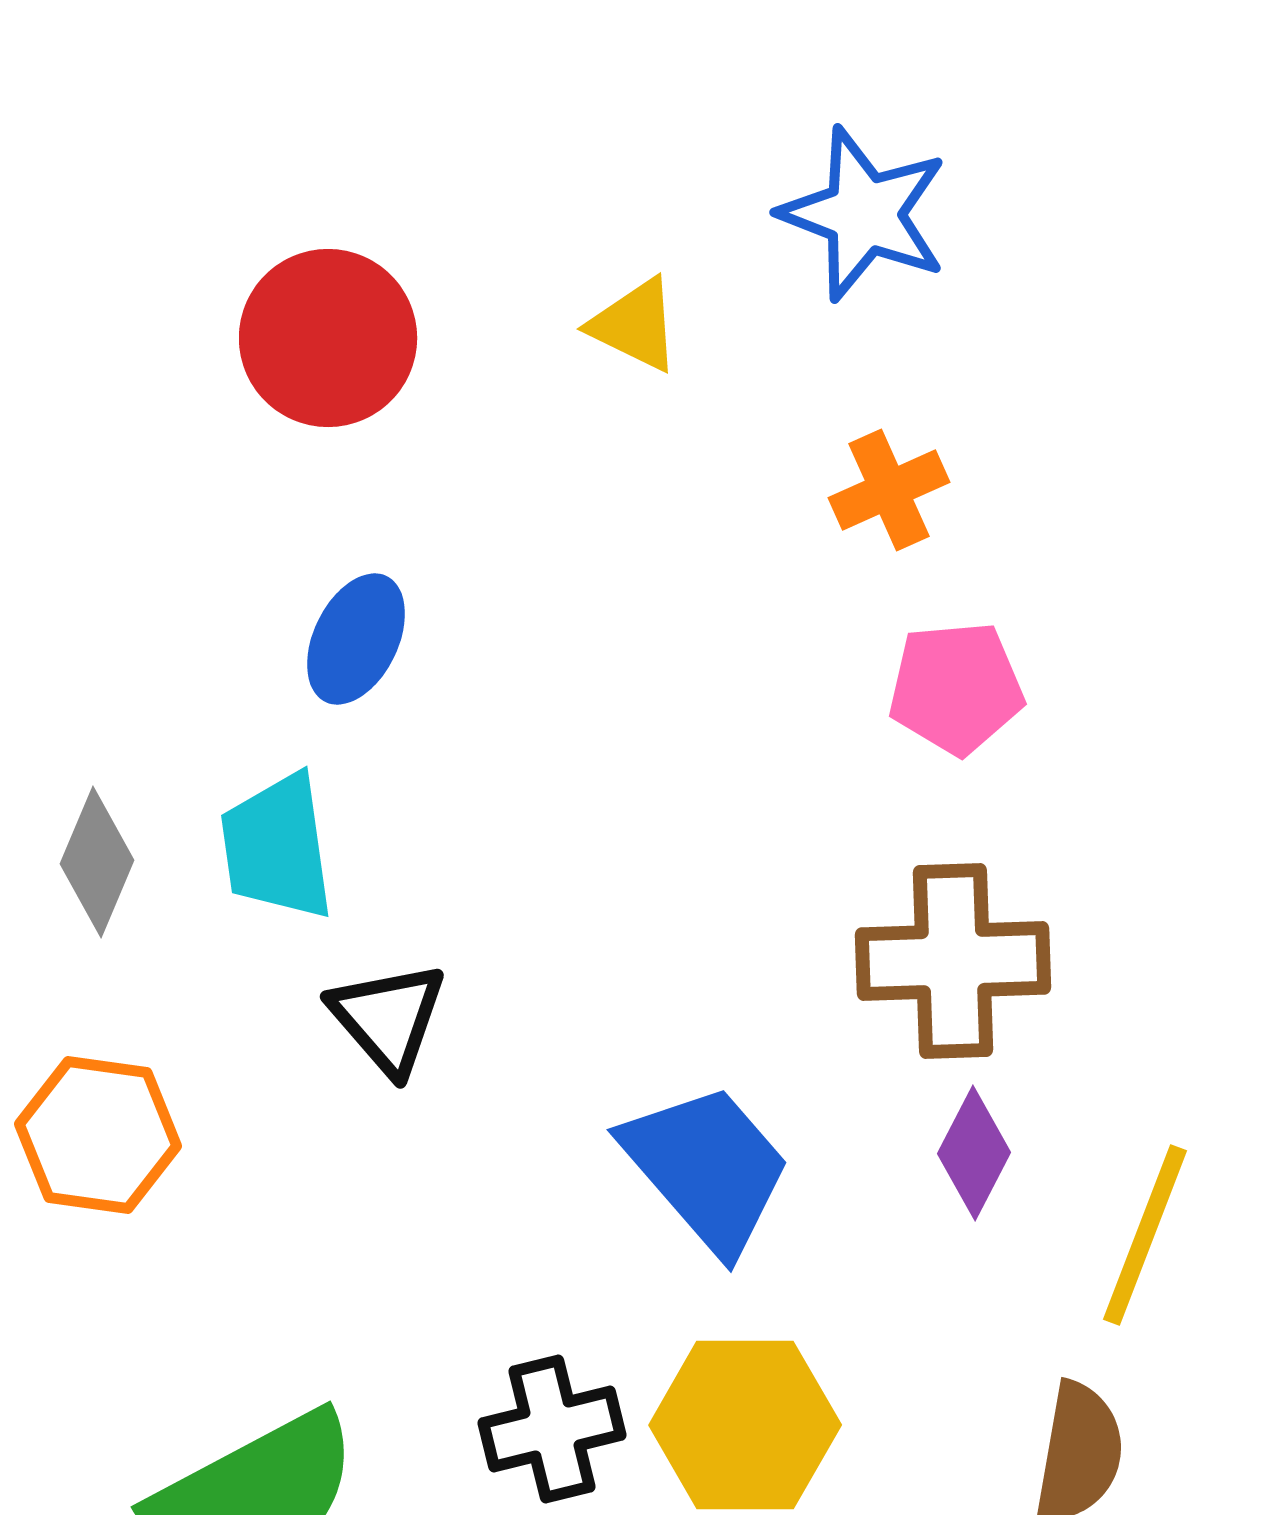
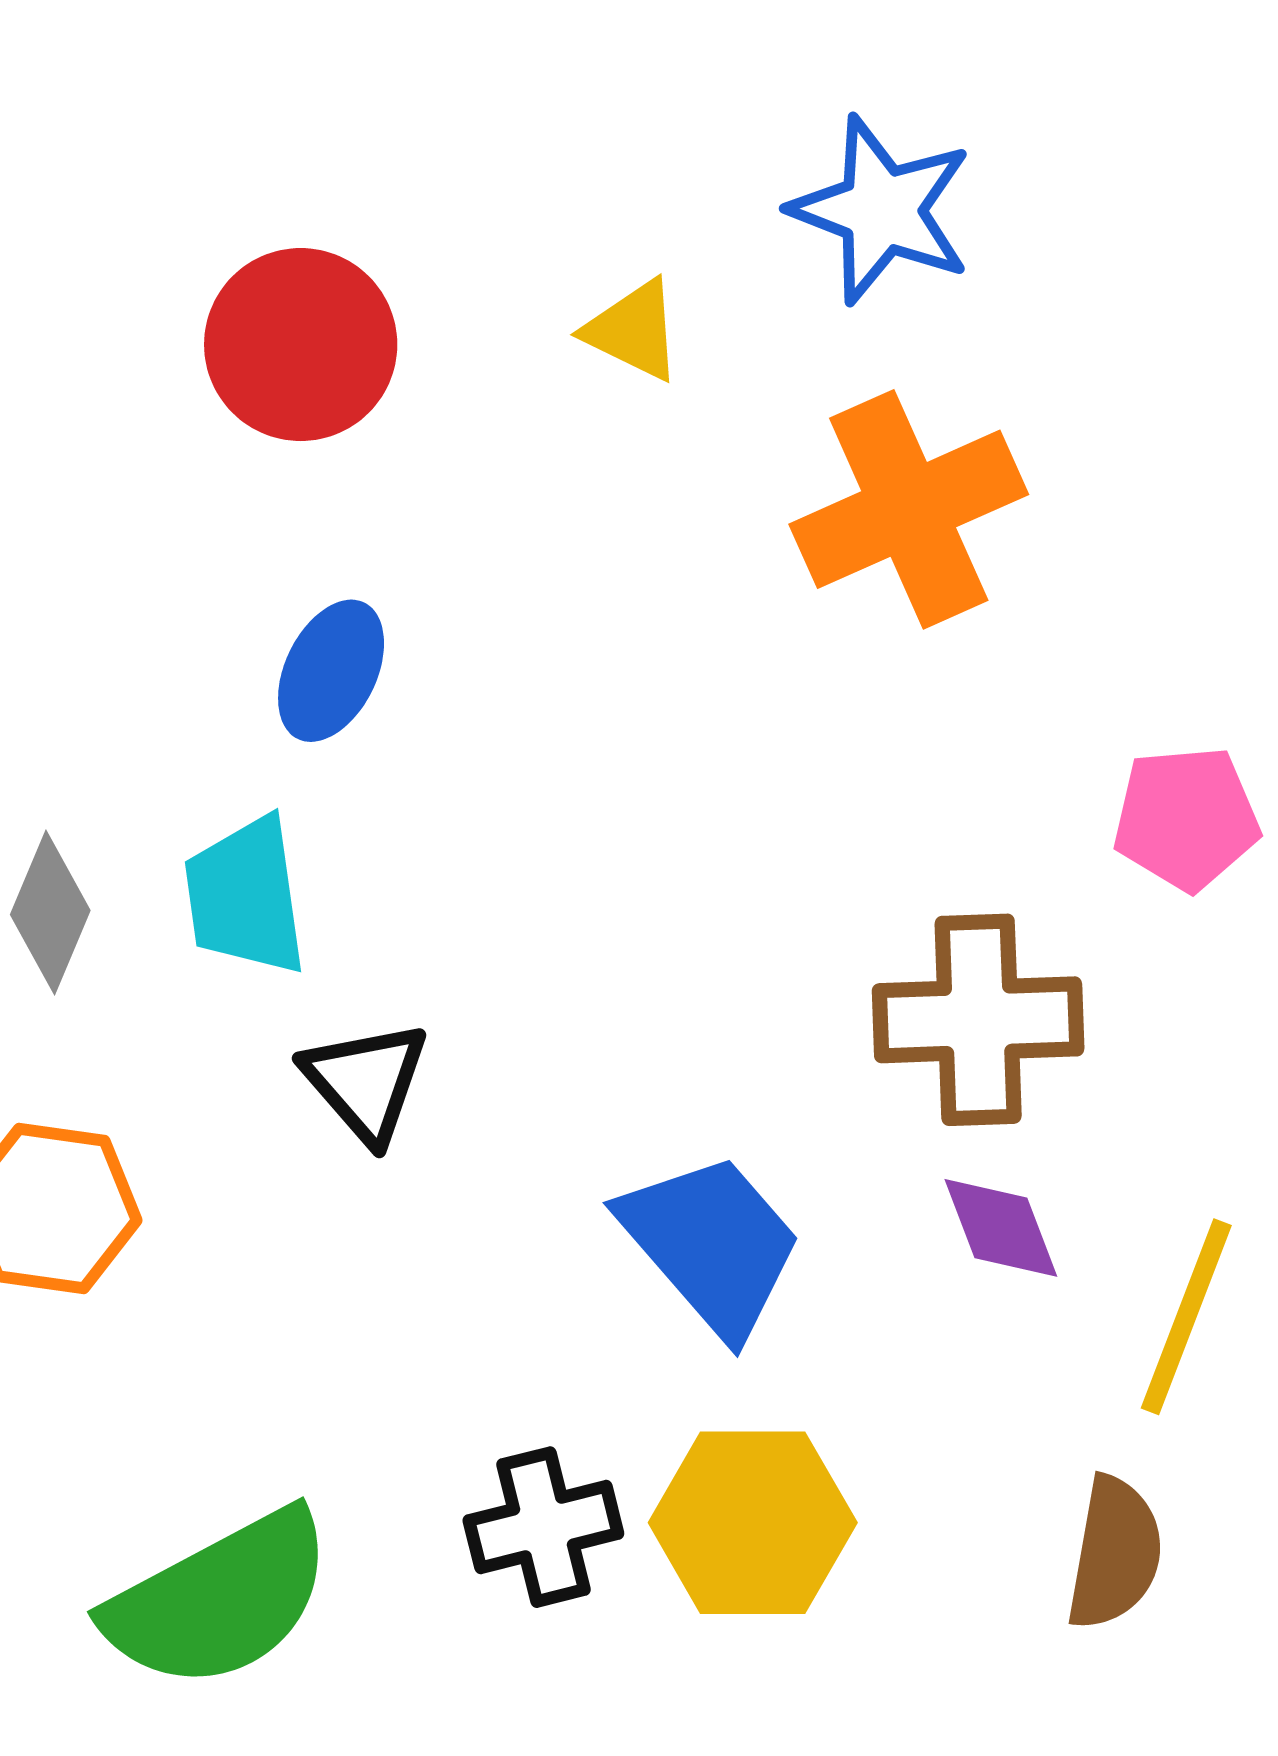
orange cross: (889, 490) -> (909, 509), size x1.8
pink pentagon: (956, 688) -> (1186, 818), moved
purple diamond: (974, 1153) -> (1001, 1228), turned -48

